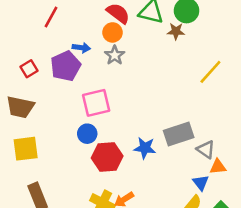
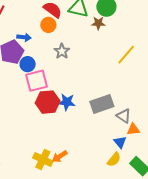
gray star: (115, 55) -> (62, 51), moved
blue circle: (87, 134) -> (28, 64), moved
blue star: (145, 148) -> (67, 102), moved
red hexagon: (107, 157) -> (48, 102), moved

